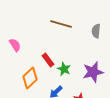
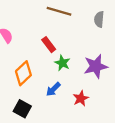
red rectangle: (48, 60) -> (49, 45), moved

